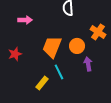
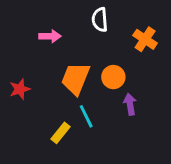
pink arrow: (25, 20) -> (50, 36), moved
orange cross: (98, 32) -> (145, 39), moved

